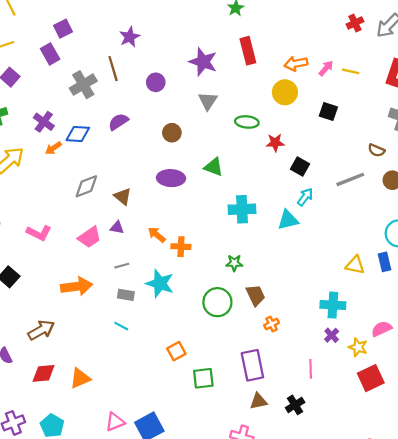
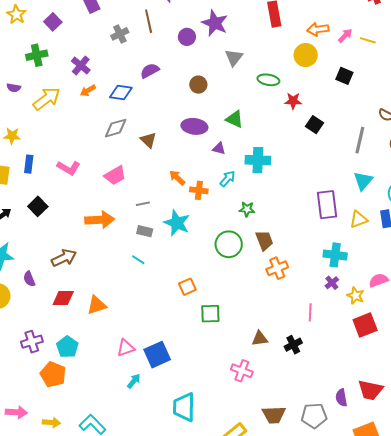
purple star: (203, 62) -> (215, 23), moved
gray cross: (83, 85) -> (120, 34), size x0.7
blue diamond: (78, 134) -> (121, 92), moved
gray line: (350, 179) -> (360, 140), turned -60
cyan arrow: (305, 197) -> (227, 179), moved
cyan triangle: (288, 220) -> (363, 181), moved, turned -40
purple triangle: (117, 228) -> (219, 148), moved
yellow triangle: (355, 265) -> (359, 219), turned -36
orange cross: (272, 324) -> (277, 268), size x1.5
purple rectangle: (252, 365) -> (327, 205), moved

